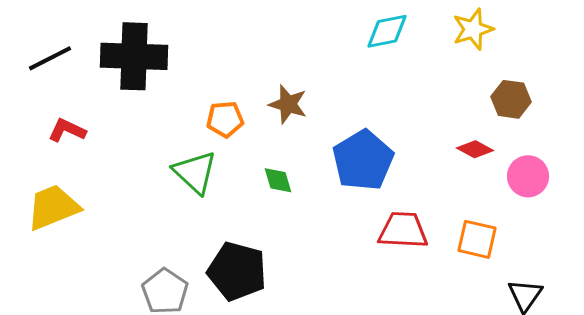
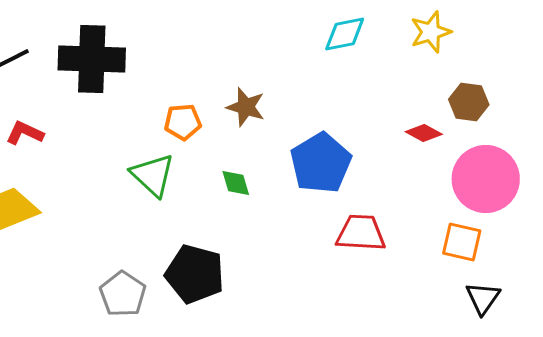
red diamond: (475, 149) -> (424, 133), moved
pink circle: (528, 176) -> (486, 179), size x1.6
orange square: (477, 239) -> (462, 242), moved

